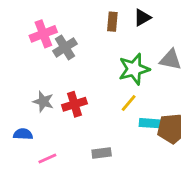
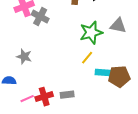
gray cross: (65, 47) -> (40, 17), turned -30
red cross: (74, 104) -> (44, 97), moved

